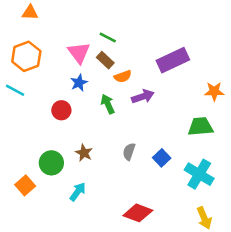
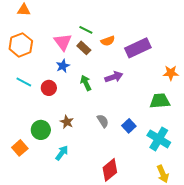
orange semicircle: (123, 76) -> (108, 41), moved
cyan line: (15, 90) -> (24, 82), moved
gray semicircle: (129, 152) -> (103, 121), turned 128
red diamond: (138, 213) -> (110, 170), turned -60

